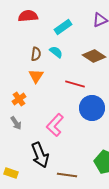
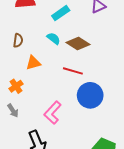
brown semicircle: (36, 54) -> (18, 40), moved
brown diamond: (94, 56) -> (78, 44), moved
orange triangle: (36, 76) -> (33, 63), turned 42

